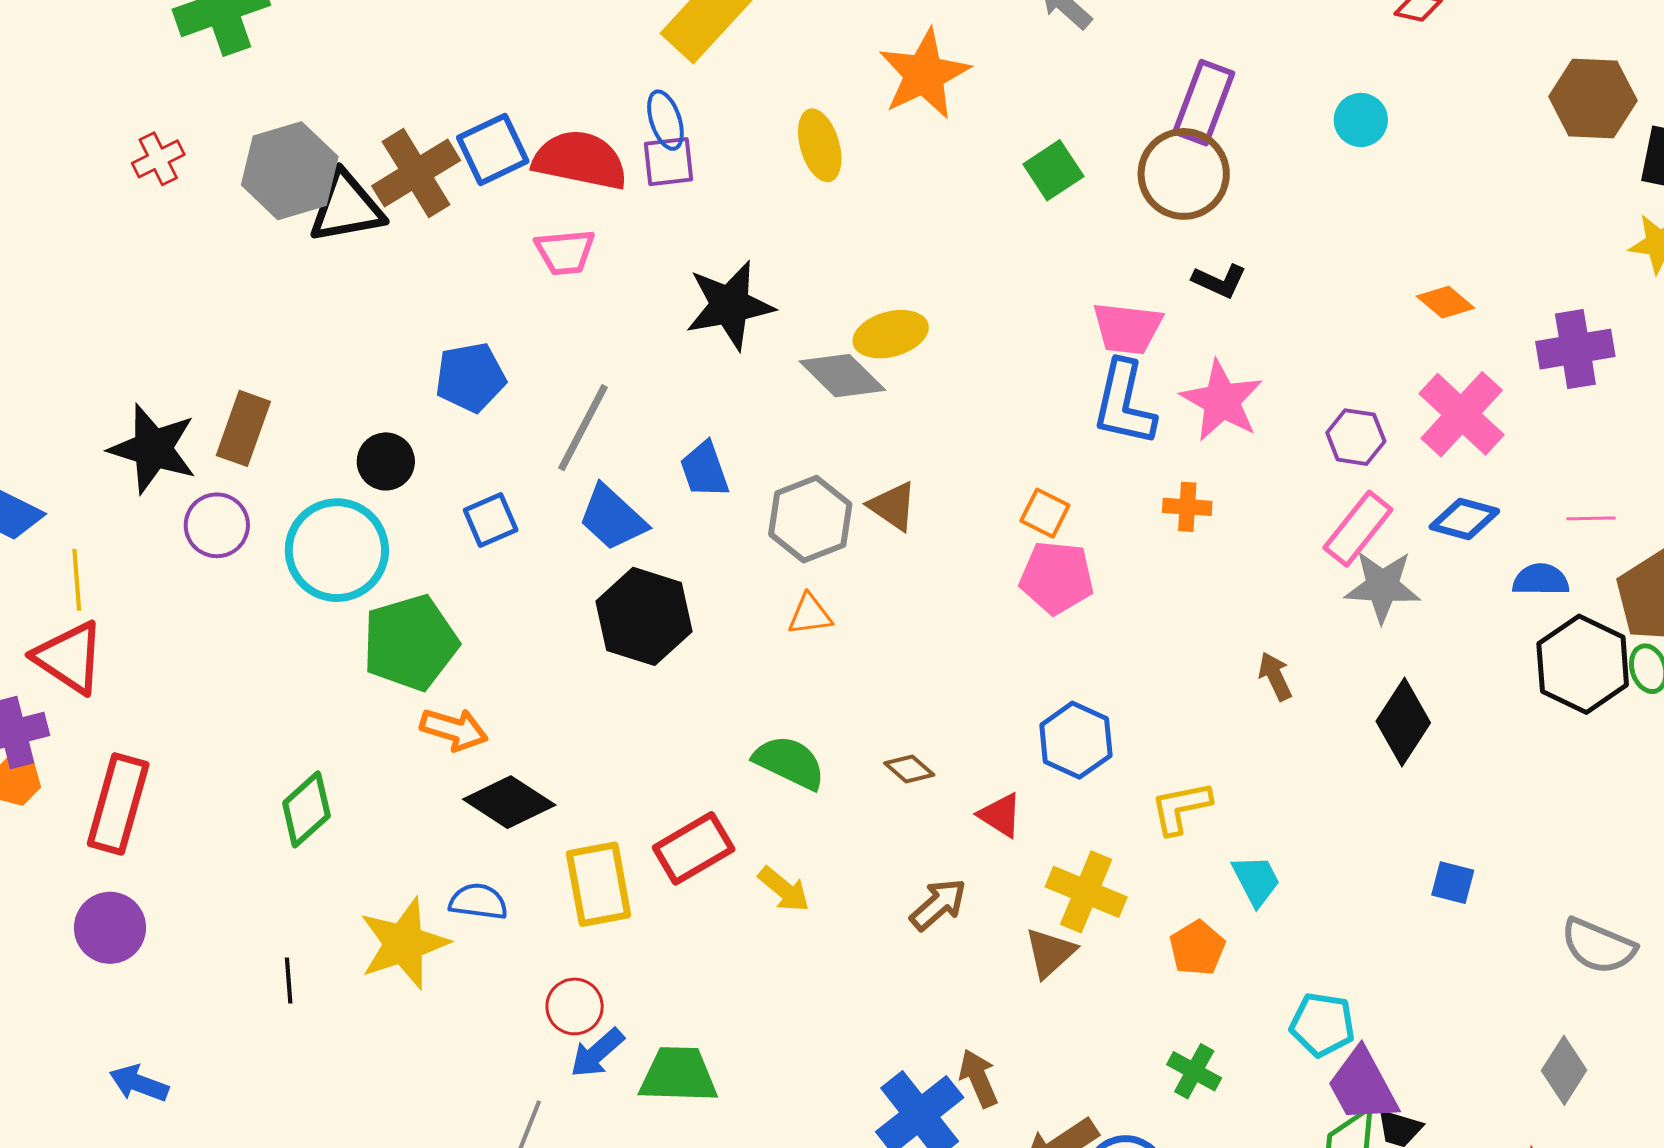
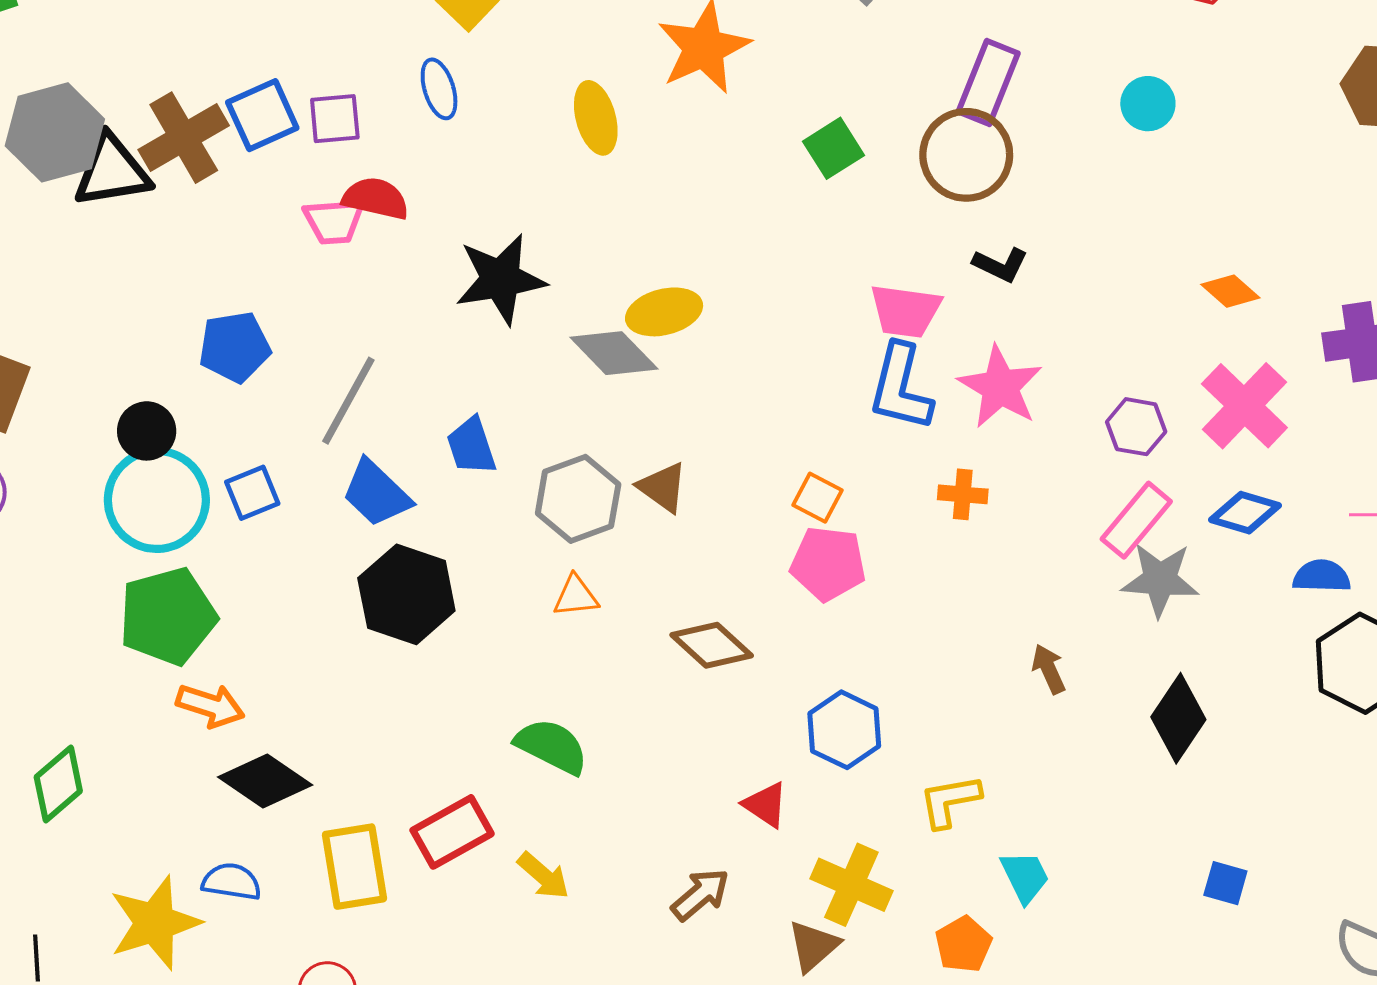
red semicircle: (580, 160) -> (376, 198), moved, size x0.7
purple square: (668, 162) -> (335, 119), moved
cyan circle: (337, 550) -> (157, 500), moved
brown diamond: (909, 769) -> (712, 645), moved, size x1.6

